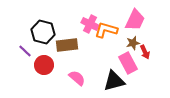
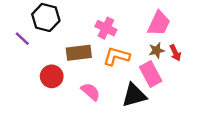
orange L-shape: (106, 30) -> (116, 56), moved
black hexagon: (43, 32) -> (46, 17), moved
purple line: (25, 51) -> (22, 39), moved
red arrow: (145, 52) -> (175, 53), moved

